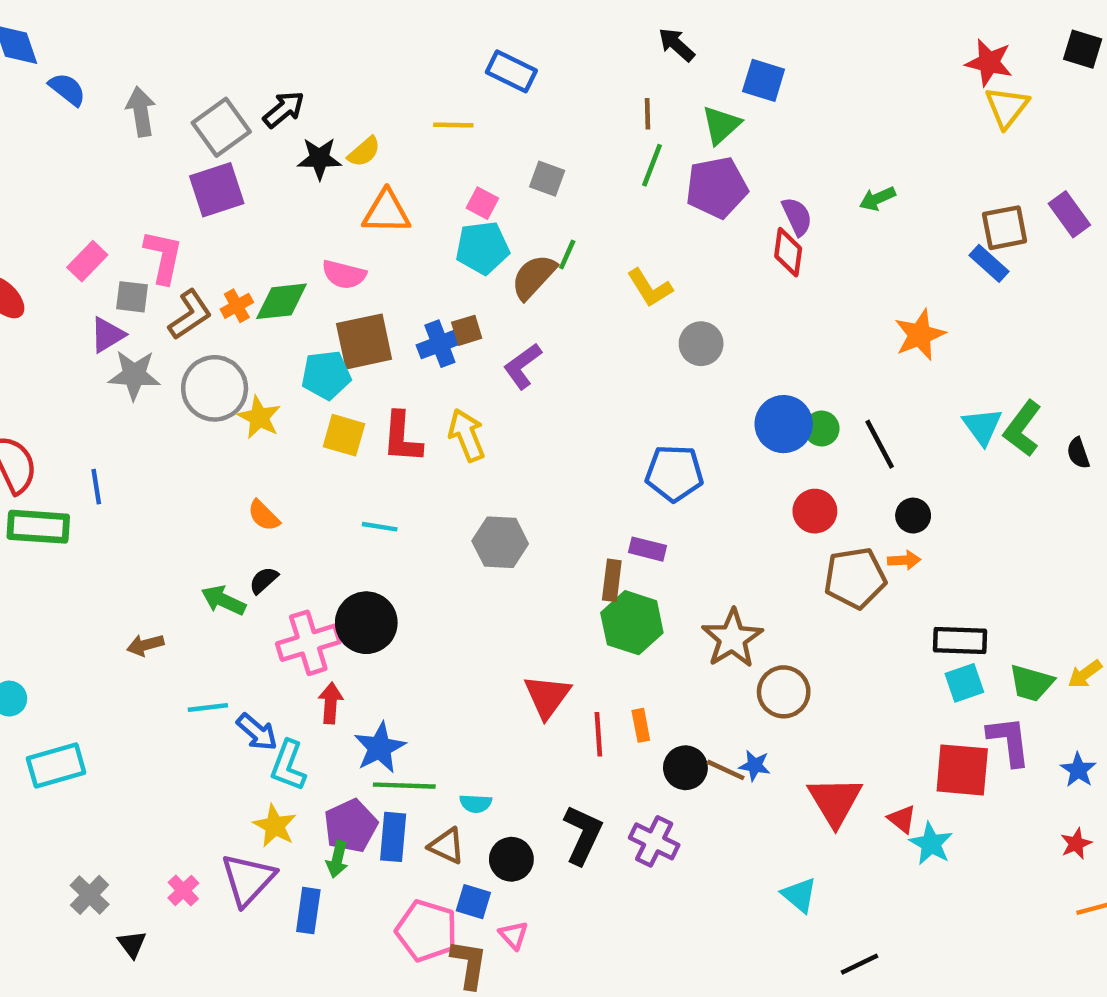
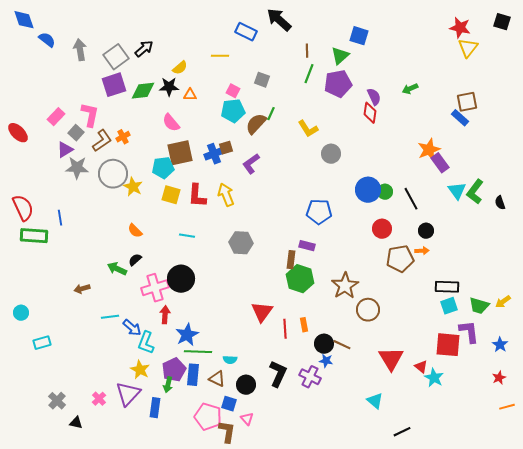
black arrow: (677, 45) -> (279, 20), moved, size x1.5
black star: (319, 158) -> (169, 87), moved
orange triangle: (386, 212) -> (190, 95), size x0.6
purple rectangle: (1069, 214) -> (440, 163), moved
pink semicircle: (344, 275) -> (171, 123), turned 36
gray square: (132, 297) -> (76, 133), turned 35
green diamond: (281, 301) -> (143, 91), moved
cyan rectangle: (56, 766) -> (42, 343), size x0.7
blue star: (755, 766) -> (326, 361), moved
black triangle: (132, 944) -> (76, 423), turned -40

